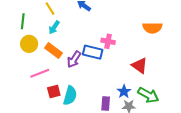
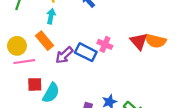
cyan arrow: (54, 27) -> (51, 16), turned 144
yellow circle: (29, 44) -> (17, 46), moved
red triangle: (140, 66) -> (139, 41), moved

